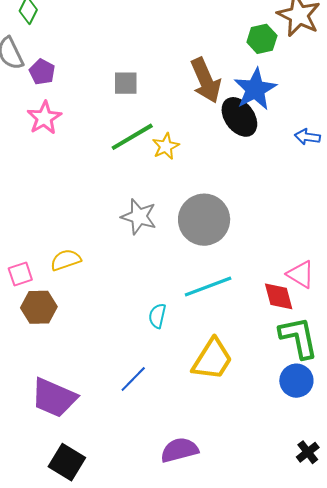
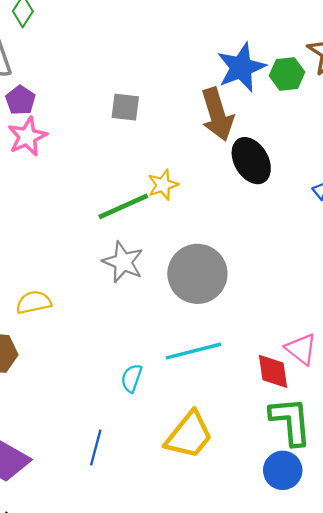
purple pentagon: (42, 72) -> (20, 100), moved
blue star: (255, 89) -> (241, 67), moved
green line: (132, 137) -> (123, 206), moved
blue line: (133, 379) -> (96, 448), turned -36

